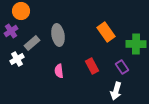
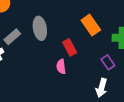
red rectangle: (92, 66) -> (70, 47), moved
pink semicircle: (59, 71) -> (61, 67), moved

